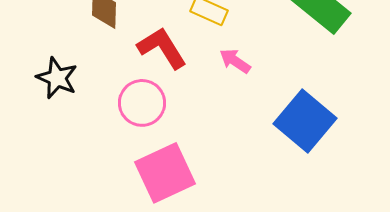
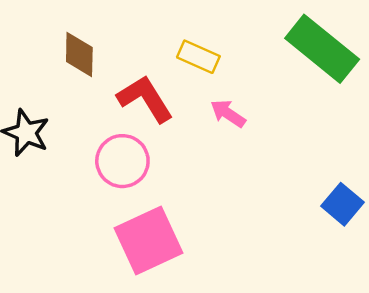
blue square: (305, 121) -> (343, 204), moved, size x0.6

